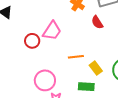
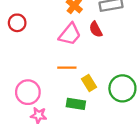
pink trapezoid: (52, 31) -> (70, 34), moved
red circle: (32, 41) -> (17, 23), moved

